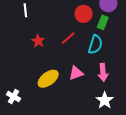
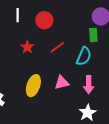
red circle: (84, 14) -> (44, 20), moved
green rectangle: (103, 22) -> (93, 35), turned -32
yellow ellipse: (48, 79) -> (33, 86), turned -40

